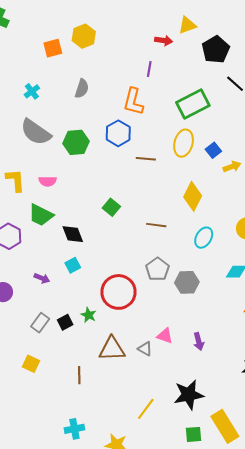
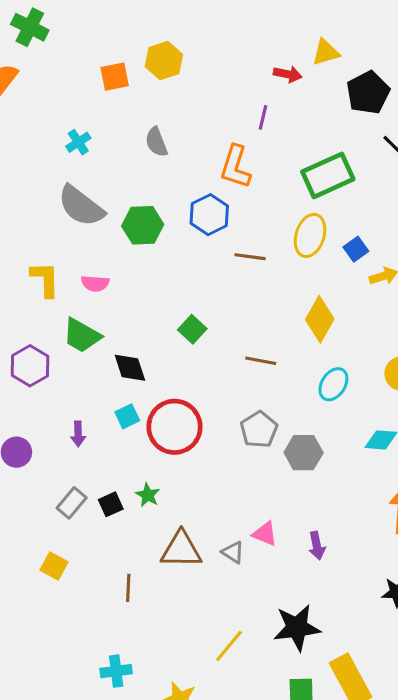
gray semicircle: (82, 89) -> (156, 142), turned 138
purple arrow: (42, 278) -> (78, 434), turned 63
red circle: (118, 292) -> (175, 427), moved

